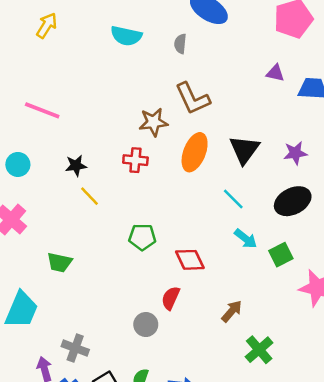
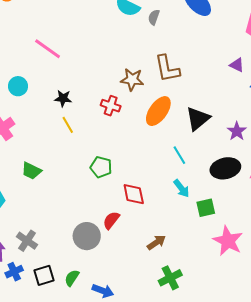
gray semicircle: (180, 44) -> (154, 17), moved
purple star: (295, 153) -> (237, 131), turned 30
gray circle: (146, 325) -> (87, 236), size x1.4

